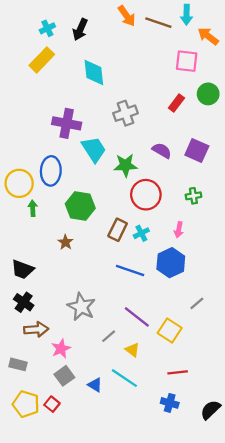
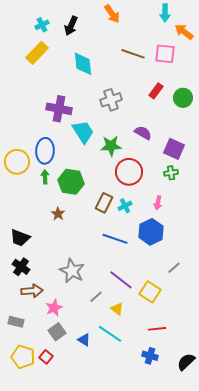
brown line: (158, 23) -> (133, 54), moved
green circle: (208, 94) -> (183, 98), moved
purple square: (197, 151) -> (174, 149), moved
green arrow: (33, 208) -> (45, 177), moved

